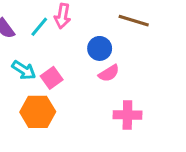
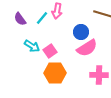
pink semicircle: (109, 73) -> (87, 48), size x1.5
orange hexagon: (38, 112) -> (55, 73), moved

